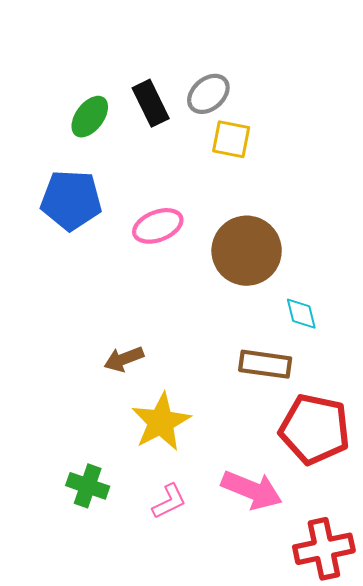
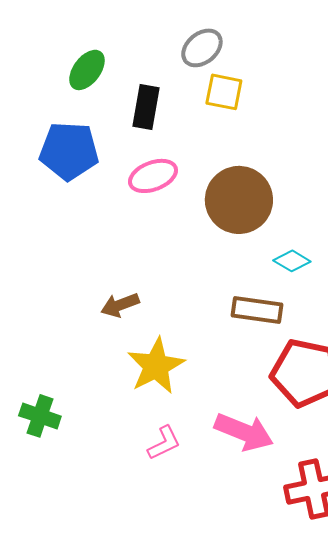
black rectangle: (151, 103) -> (146, 107), moved, turned 36
cyan diamond: (301, 314) -> (292, 261), turned -45
green cross: (88, 486) -> (40, 416), moved

